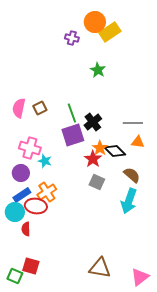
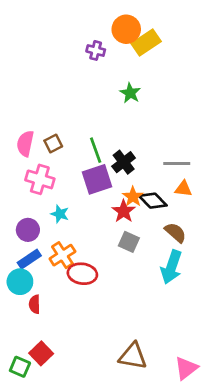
pink cross: (30, 148) -> (40, 179), moved
red ellipse: (36, 206) -> (82, 274), moved
red square: (31, 266) -> (41, 353), turned 30

